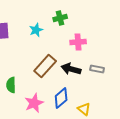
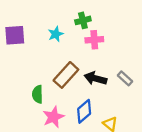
pink cross: (78, 42) -> (94, 40), moved
gray rectangle: (97, 69) -> (125, 78), turned 32
green semicircle: (11, 85) -> (37, 94), moved

